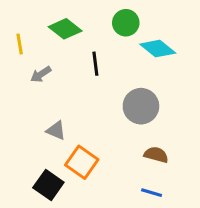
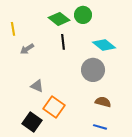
green diamond: (65, 29) -> (59, 19), moved
cyan diamond: (158, 49) -> (104, 45), moved

